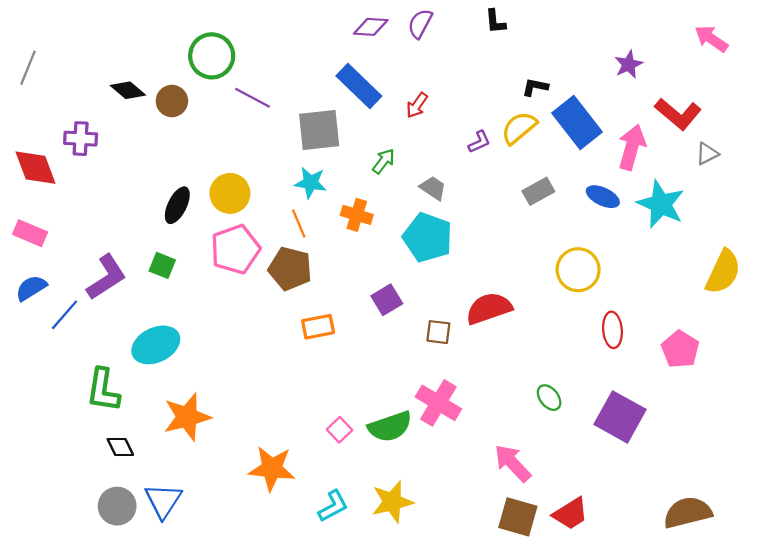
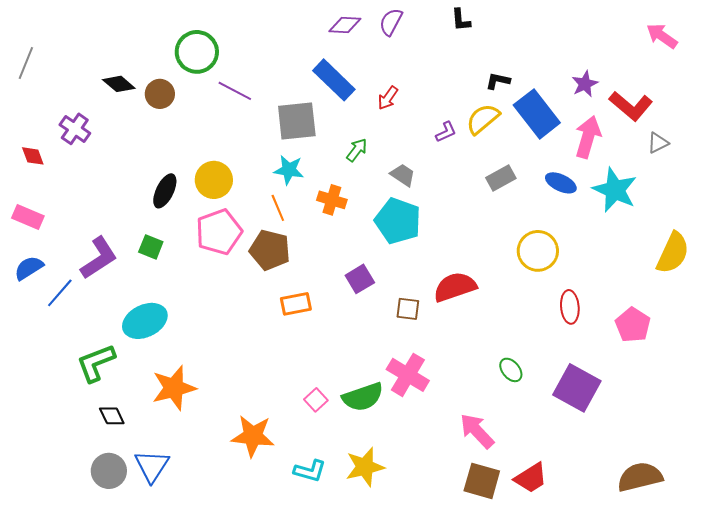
purple star: (629, 64) -> (585, 84), moved
purple cross: (81, 139) -> (75, 129), turned 32
red diamond: (35, 168) -> (33, 156), size x0.6
green L-shape: (103, 390) -> (96, 363), turned 60
cyan L-shape: (333, 506) -> (310, 471), turned 44

